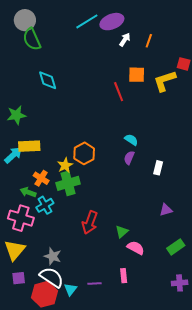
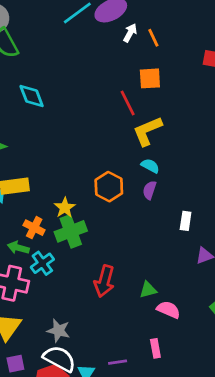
orange line: (149, 41) -> (153, 38), moved, turned -40
yellow L-shape: (165, 81) -> (147, 131), moved
orange hexagon: (84, 153) -> (109, 187), moved
white rectangle: (158, 168) -> (186, 221), moved
green triangle: (122, 232) -> (148, 290), turned 32

